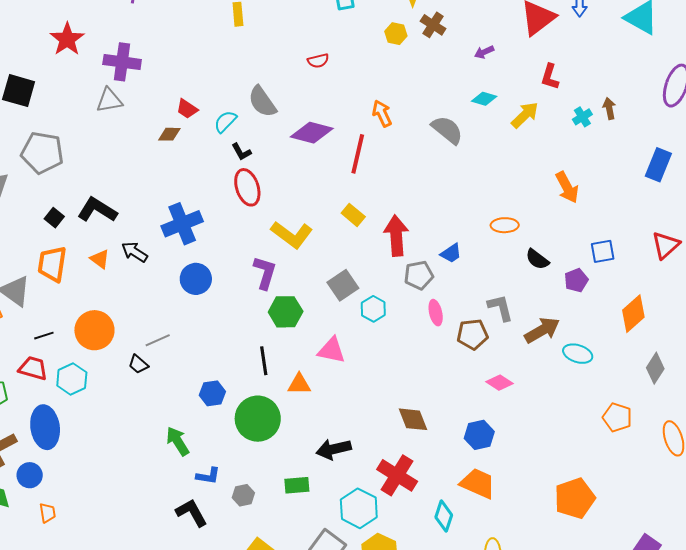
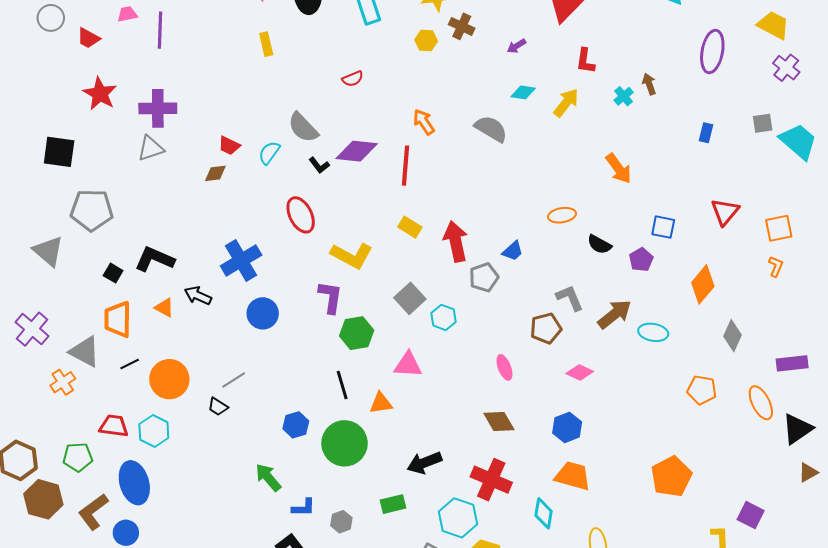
black L-shape: (241, 152) -> (319, 165), moved
blue rectangle: (658, 165) -> (706, 133), size x0.6
blue square: (603, 251) -> (663, 227), turned 30
pink ellipse: (436, 313) -> (504, 367), moved
black line: (44, 336) -> (130, 364), moved

